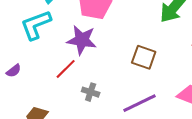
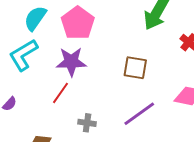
gray cross: (91, 92) -> (87, 123), moved

